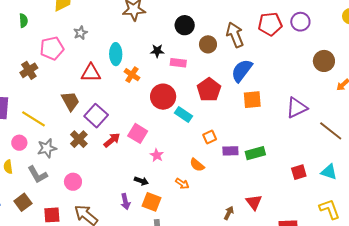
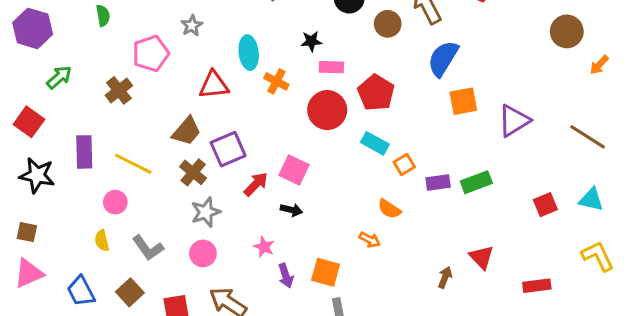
pink rectangle: (178, 63) -> (331, 67), moved
red pentagon: (209, 90) -> (376, 93), moved
brown trapezoid: (70, 101) -> (187, 131), turned 75
purple triangle: (297, 108) -> (514, 121), moved
cyan rectangle: (184, 114) -> (375, 143), moved
purple square: (96, 116) -> (228, 149), turned 30
brown cross: (79, 139) -> (193, 172), moved
gray star: (47, 148) -> (206, 212), moved
pink star: (157, 155) -> (264, 247), moved
black arrow: (141, 181) -> (291, 210), moved

